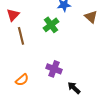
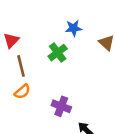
orange semicircle: (22, 80) -> (22, 92), moved

